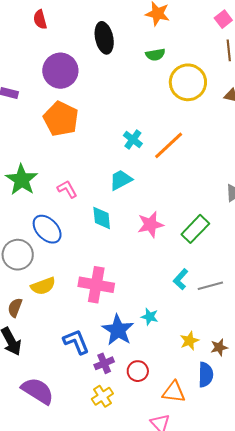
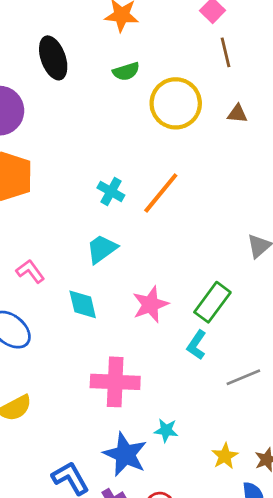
cyan L-shape: (181, 279) -> (197, 345), moved
pink cross: (96, 285) -> (115, 382), moved

